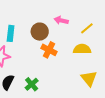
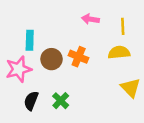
yellow line: (87, 28) -> (123, 26), turned -48
brown circle: (40, 32) -> (51, 59), moved

